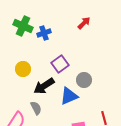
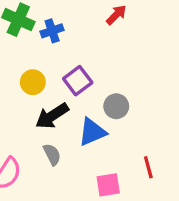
yellow circle: (23, 69) -> (33, 82), moved
gray semicircle: (36, 108) -> (52, 154), moved

